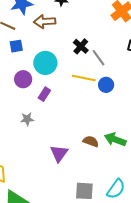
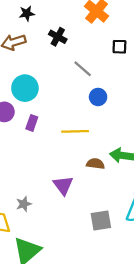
black cross: (81, 46) -> (58, 37), moved
yellow line: (84, 78) -> (75, 131), moved
gray star: (27, 119) -> (24, 204), moved

